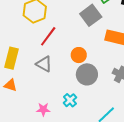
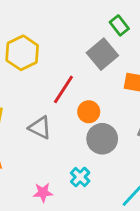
red line: (48, 36) -> (63, 89), moved

